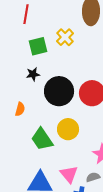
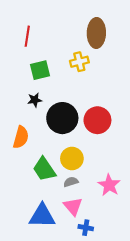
yellow cross: (65, 37) -> (79, 62), moved, turned 30
orange semicircle: (20, 109) -> (21, 137), size x1.5
gray semicircle: (93, 177) -> (71, 182), moved

